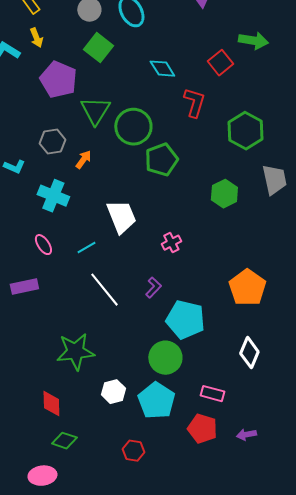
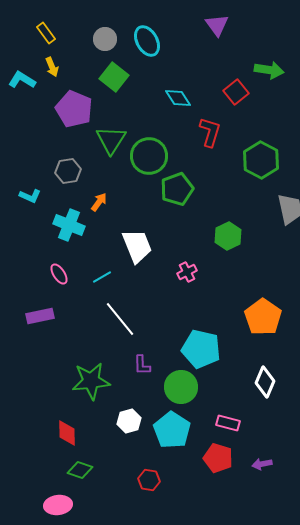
orange arrow: (83, 160) -> (99, 202), moved
green hexagon: (224, 194) -> (228, 236), moved
purple L-shape: (153, 288) -> (142, 365), moved, turned 135

